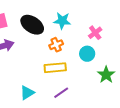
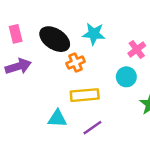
orange cross: (56, 45) -> (76, 63), moved
cyan triangle: (27, 93) -> (57, 119), moved, turned 35

